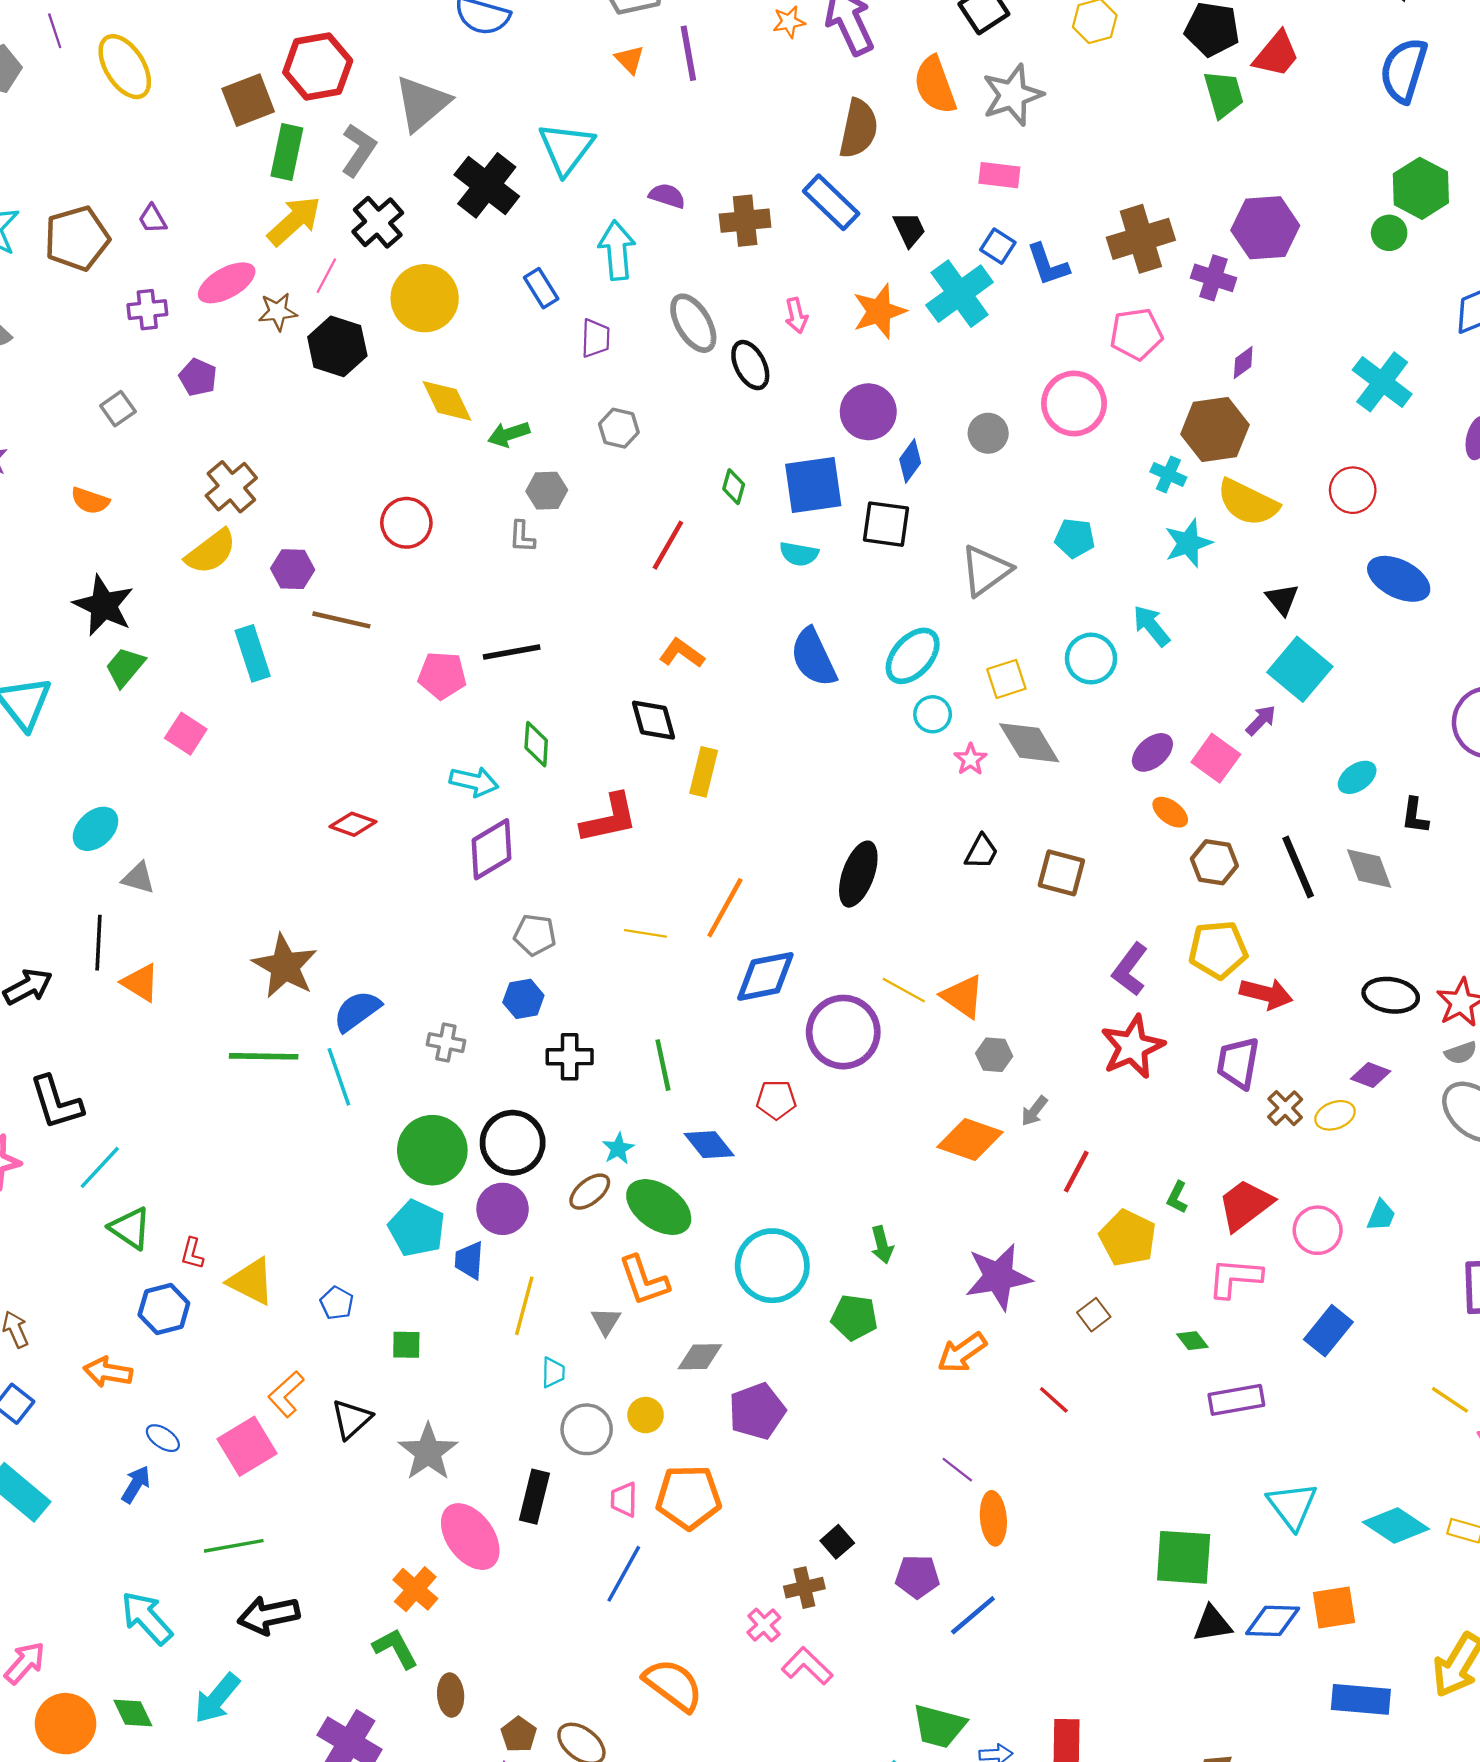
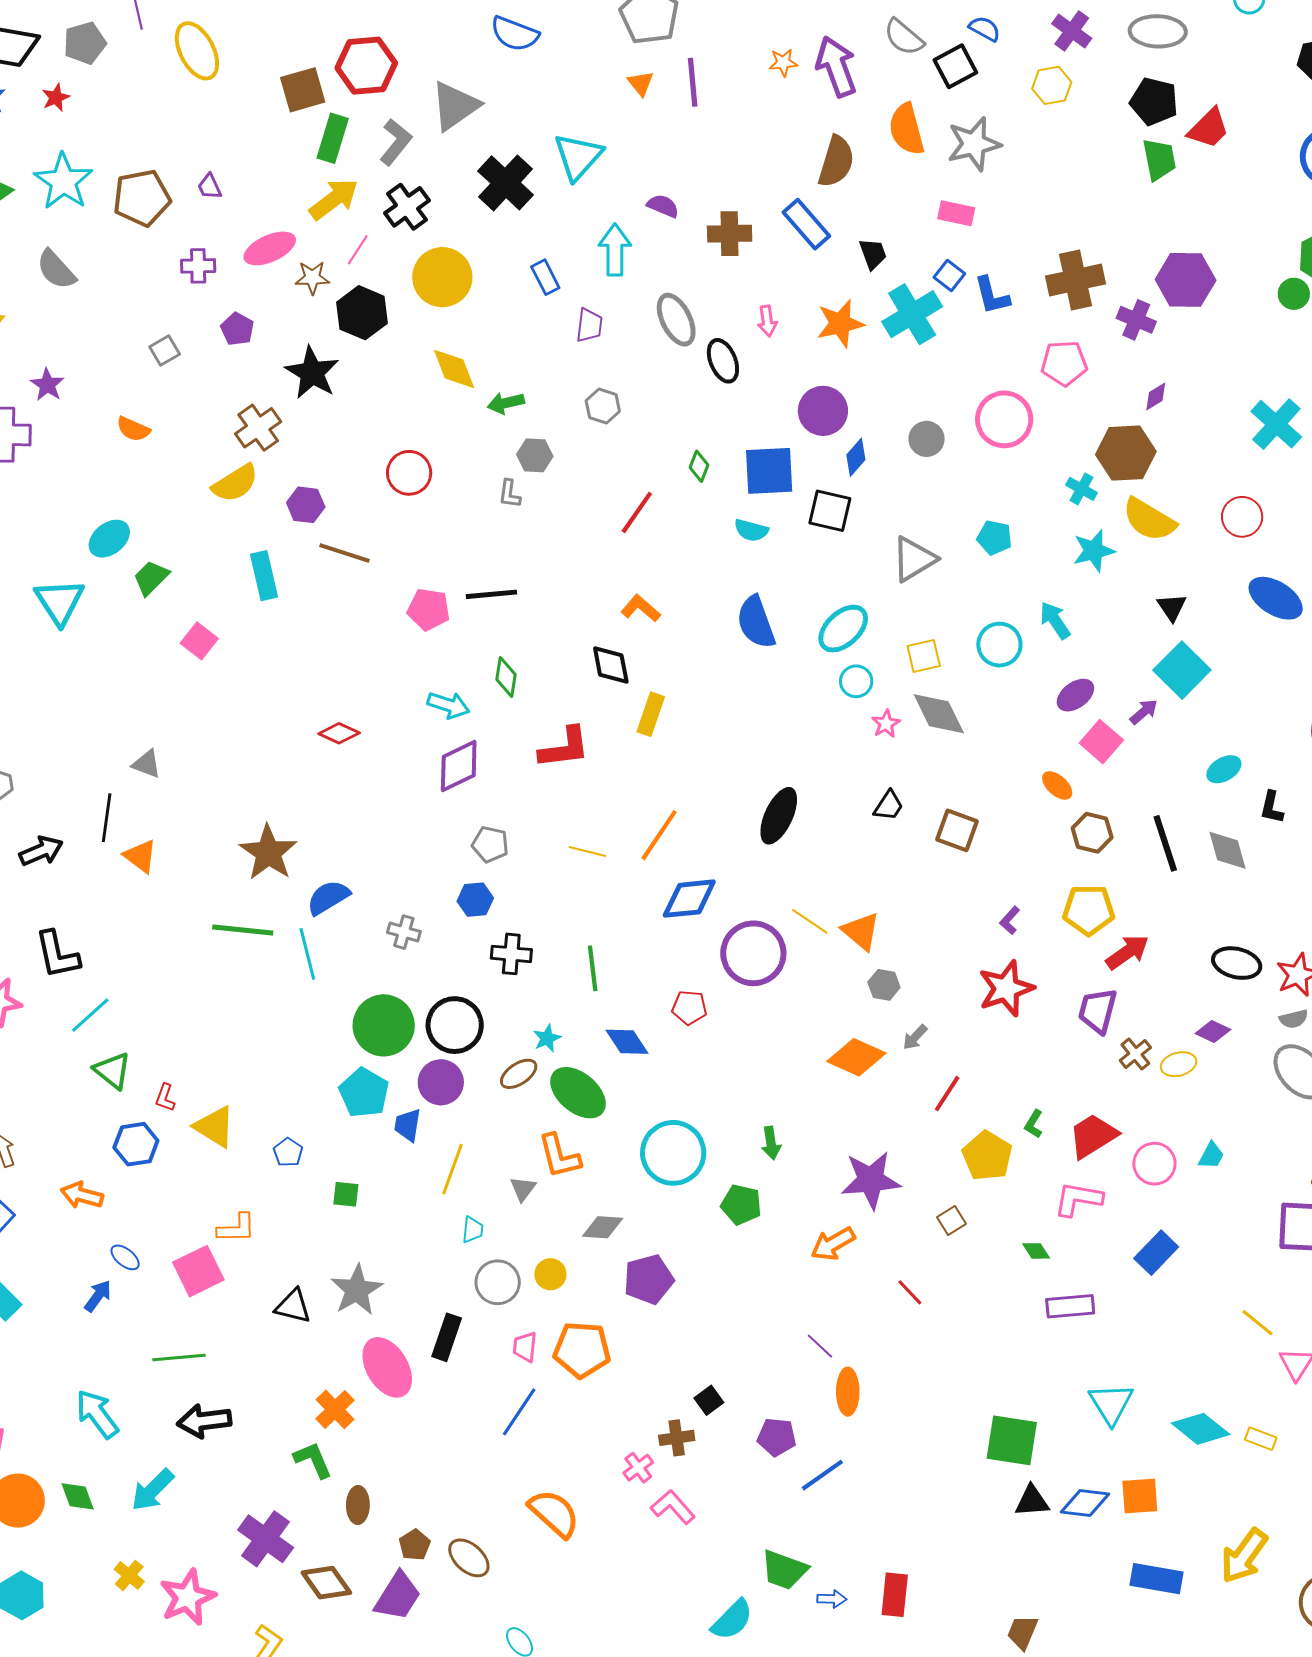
black star: (104, 605) -> (312, 373), moved
purple ellipse: (1152, 752) -> (1075, 695), moved
cyan ellipse: (95, 829) -> (109, 539), moved
purple L-shape: (1130, 969) -> (1010, 920), size x0.6
red arrow: (1266, 994) -> (1127, 952), turned -54
orange L-shape: (286, 1394) -> (237, 1228), turned -144
black triangle: (351, 1419) -> (293, 1306), moved, turned 51

